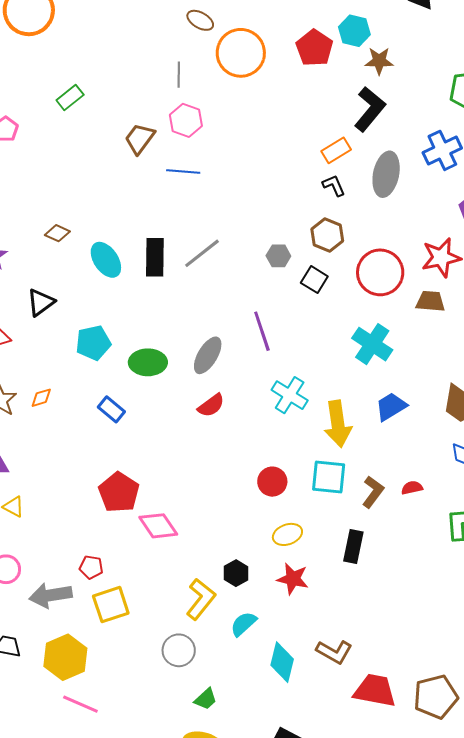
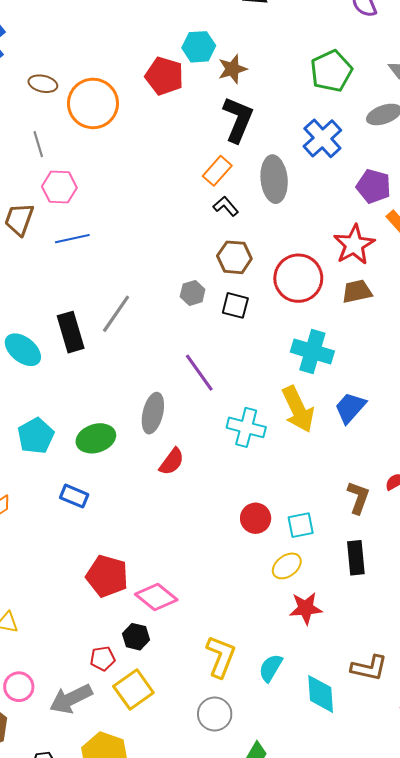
yellow arrow: (338, 424) -> (298, 409), moved
cyan square: (329, 477) -> (301, 525), moved, size x0.7
black hexagon: (236, 573) -> (136, 637), moved

